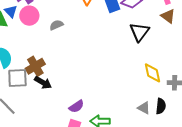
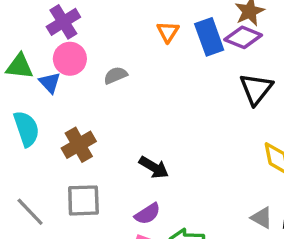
blue triangle: (11, 11) -> (50, 83), moved
gray square: (17, 78) -> (83, 200), moved
black arrow: (43, 83) -> (154, 167), moved

